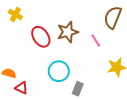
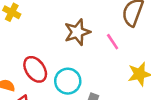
red ellipse: (41, 37) -> (35, 69), moved

